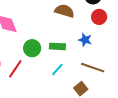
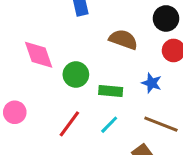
green circle: (32, 48) -> (76, 75), moved
red line: (15, 69) -> (69, 124), moved

